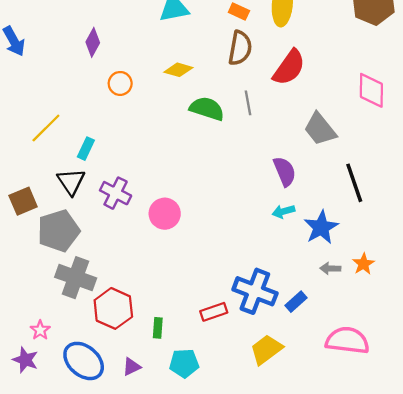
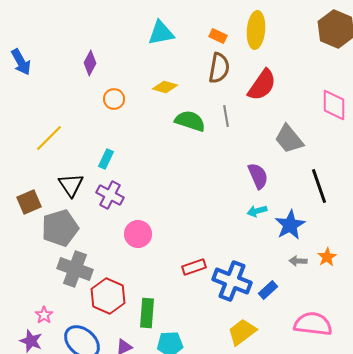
cyan rectangle: (86, 149) -> (106, 159), moved
pink circle: (165, 214) -> (138, 234), moved
red rectangle: (214, 312) -> (194, 267), moved
green rectangle: (158, 328) -> (147, 313), size x1.6

